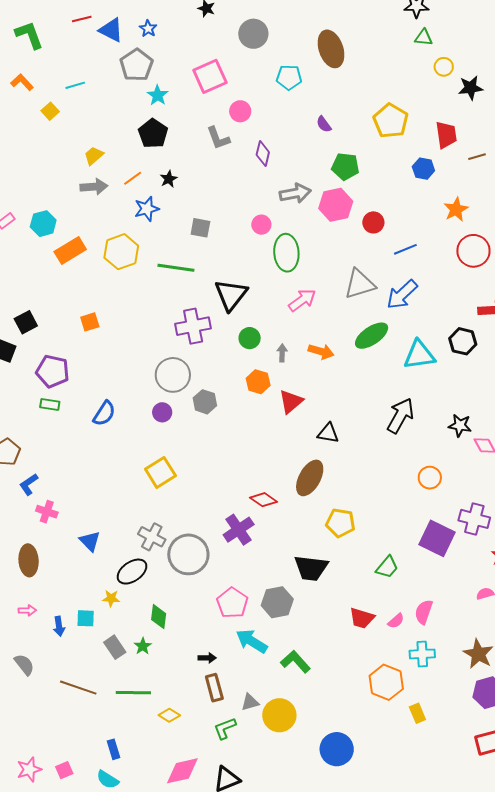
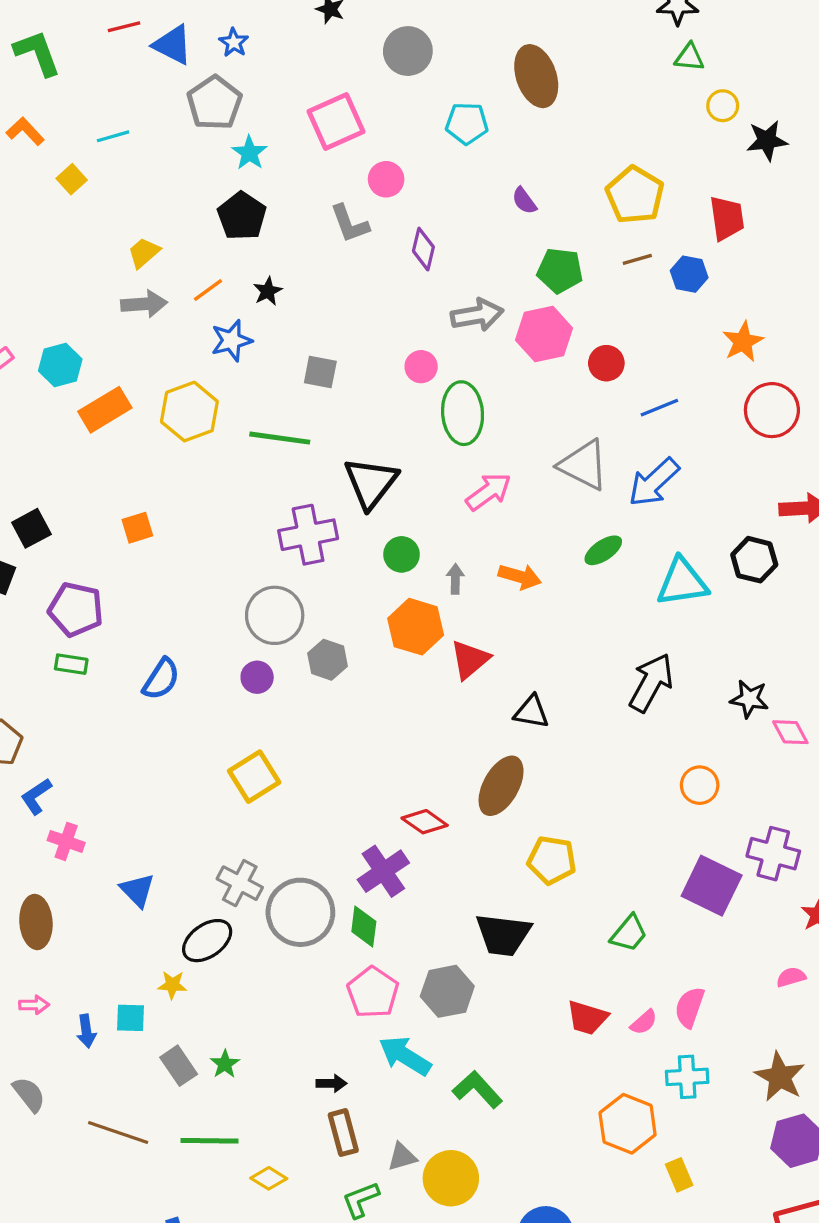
brown line: (477, 157) -> (637, 259), moved
gray triangle: (360, 284) -> (584, 465), turned 44
green ellipse: (372, 336) -> (603, 550), size x0.7
orange hexagon: (258, 382) -> (416, 627), size x1.4
green diamond: (159, 617) -> (364, 927), moved

